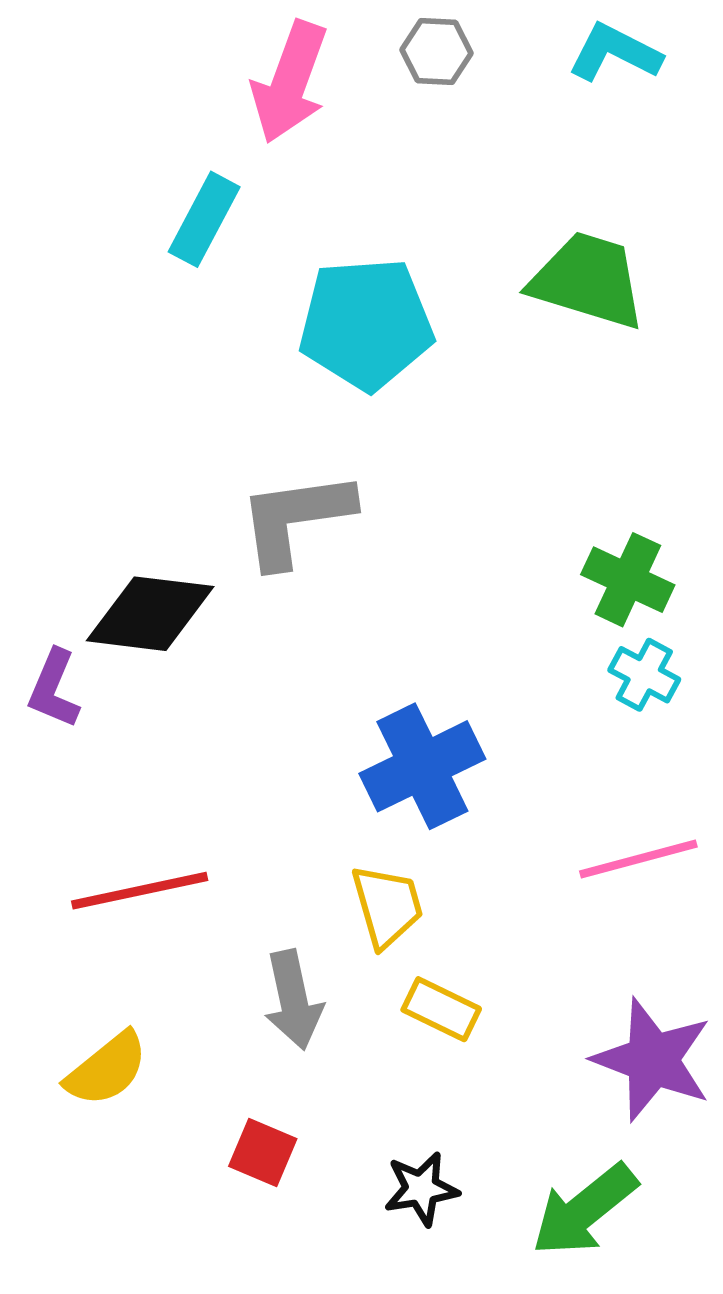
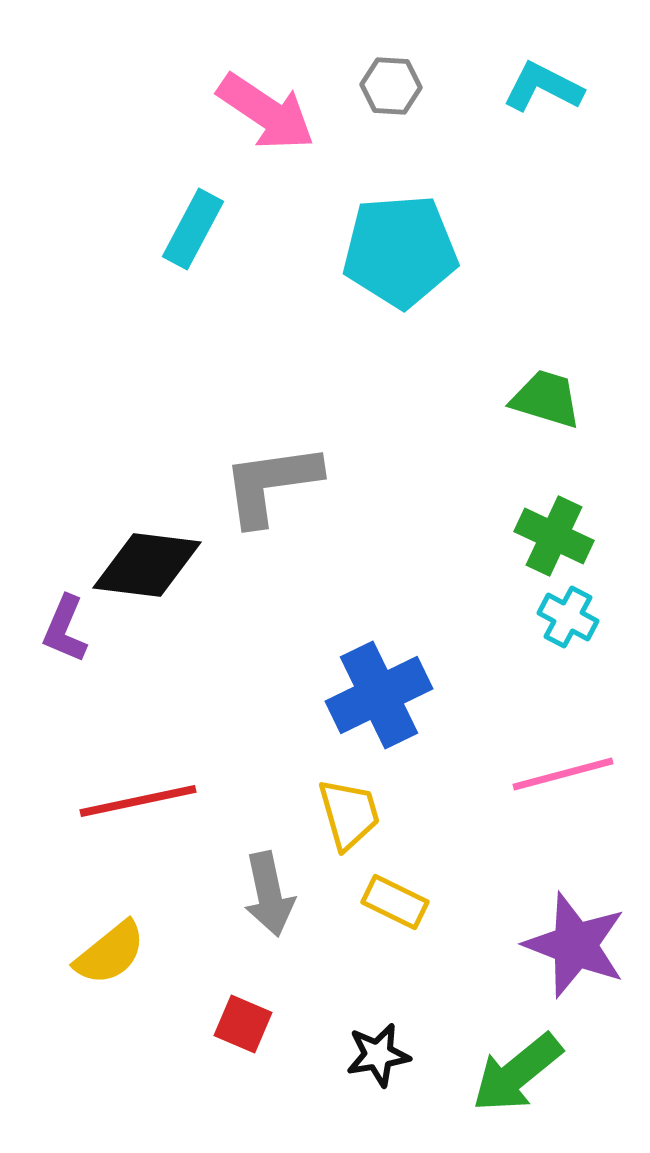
pink arrow: (290, 82) -> (266, 112), turned -76
green trapezoid: (588, 280) -> (546, 399), moved, size x0.7
cyan pentagon: (366, 324) -> (400, 251), moved

